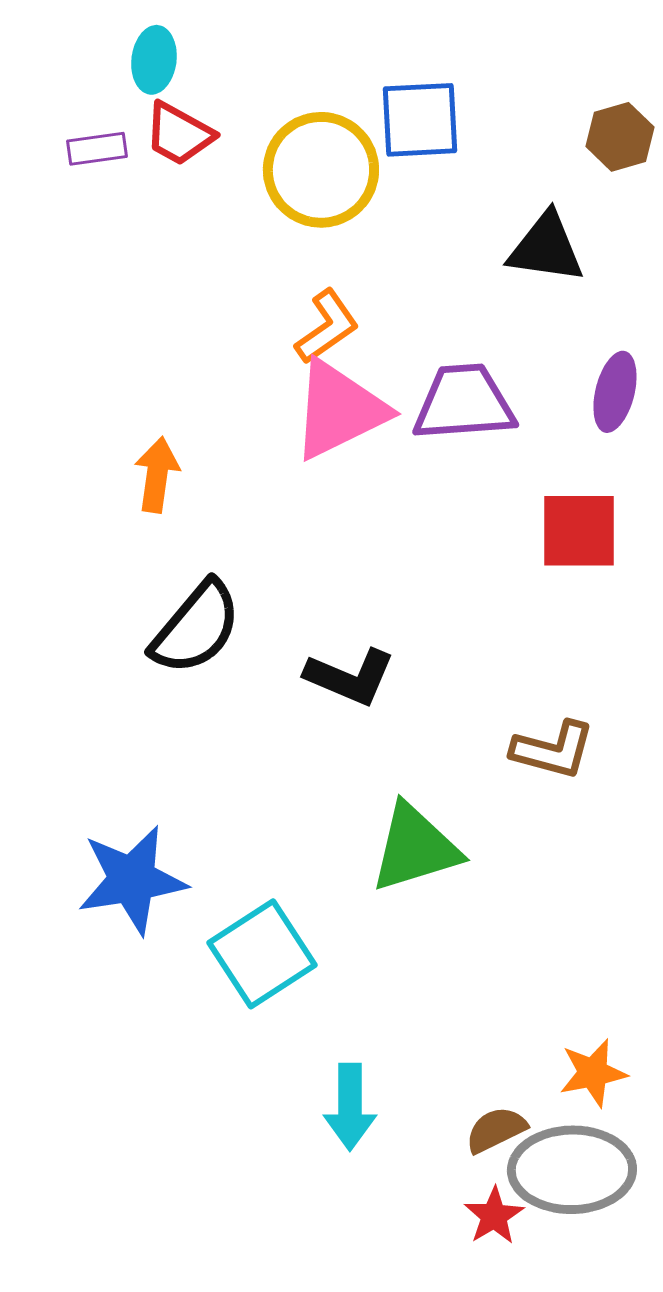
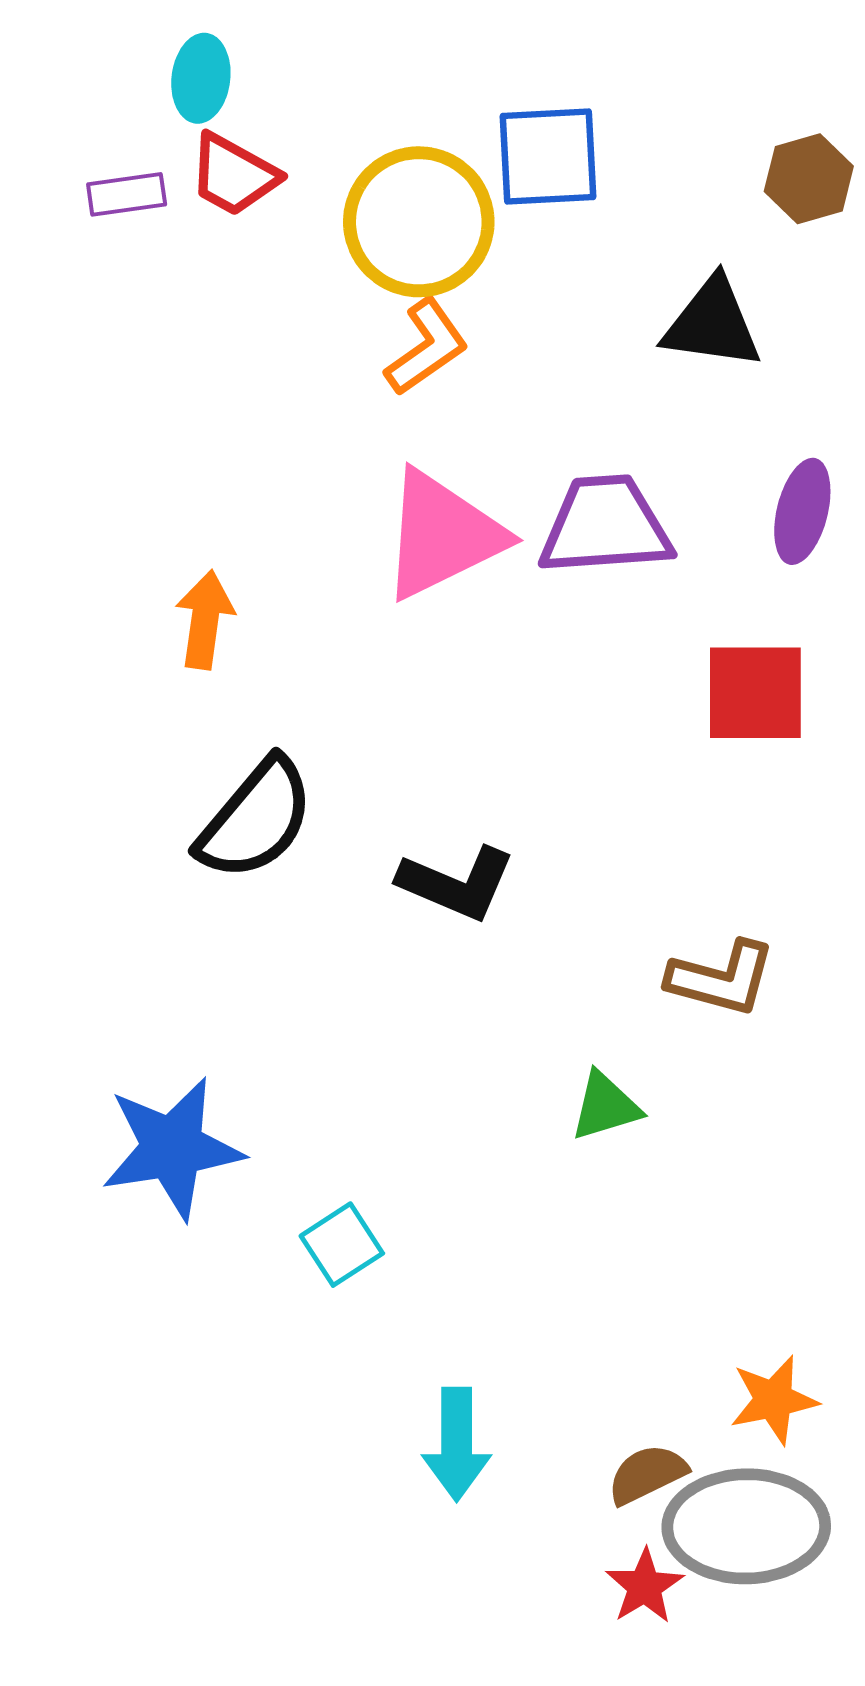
orange L-shape: (327, 327) -> (427, 347), moved
green triangle: (415, 848) -> (605, 1106), moved, size x0.6
cyan square: (262, 954) -> (342, 1245), size x0.6

